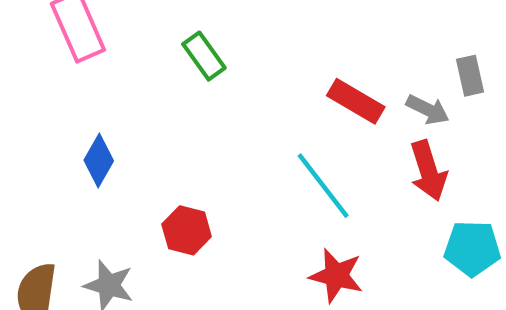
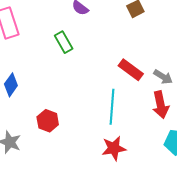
cyan line: (323, 186) -> (112, 107), turned 36
red star: (336, 276) -> (114, 148), turned -30

